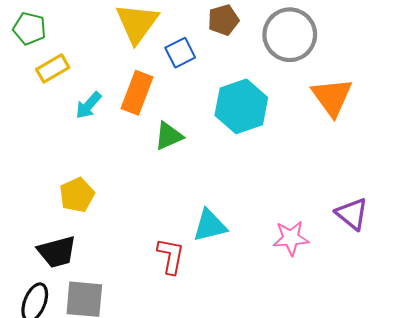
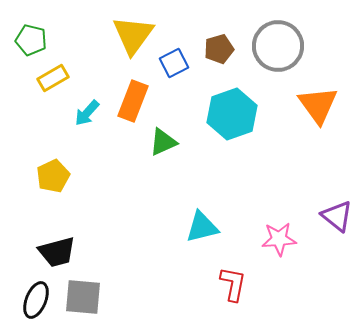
brown pentagon: (223, 20) -> (219, 49), moved
yellow pentagon: (77, 195) -> (53, 176), moved
red L-shape: (171, 256) -> (233, 284), moved

